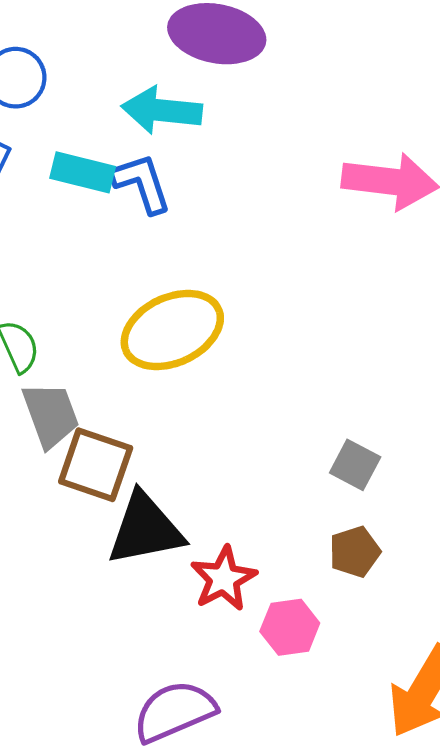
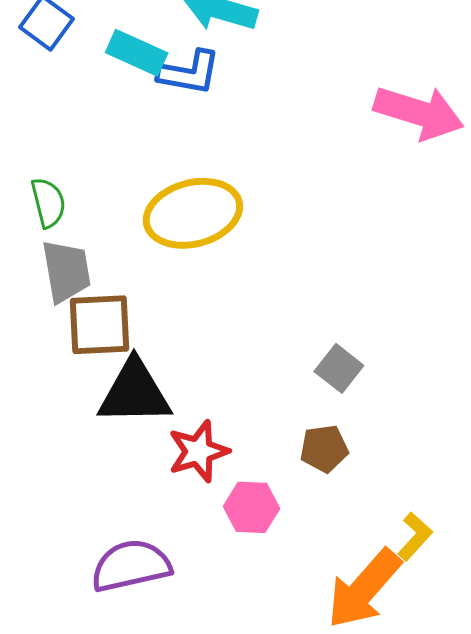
blue L-shape: (142, 183) -> (189, 73), turned 108
brown square: (96, 465) -> (99, 325), turned -32

